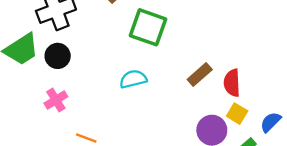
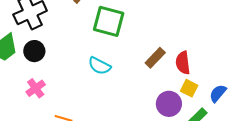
cyan semicircle: (133, 79) -> (99, 66), turned -135

